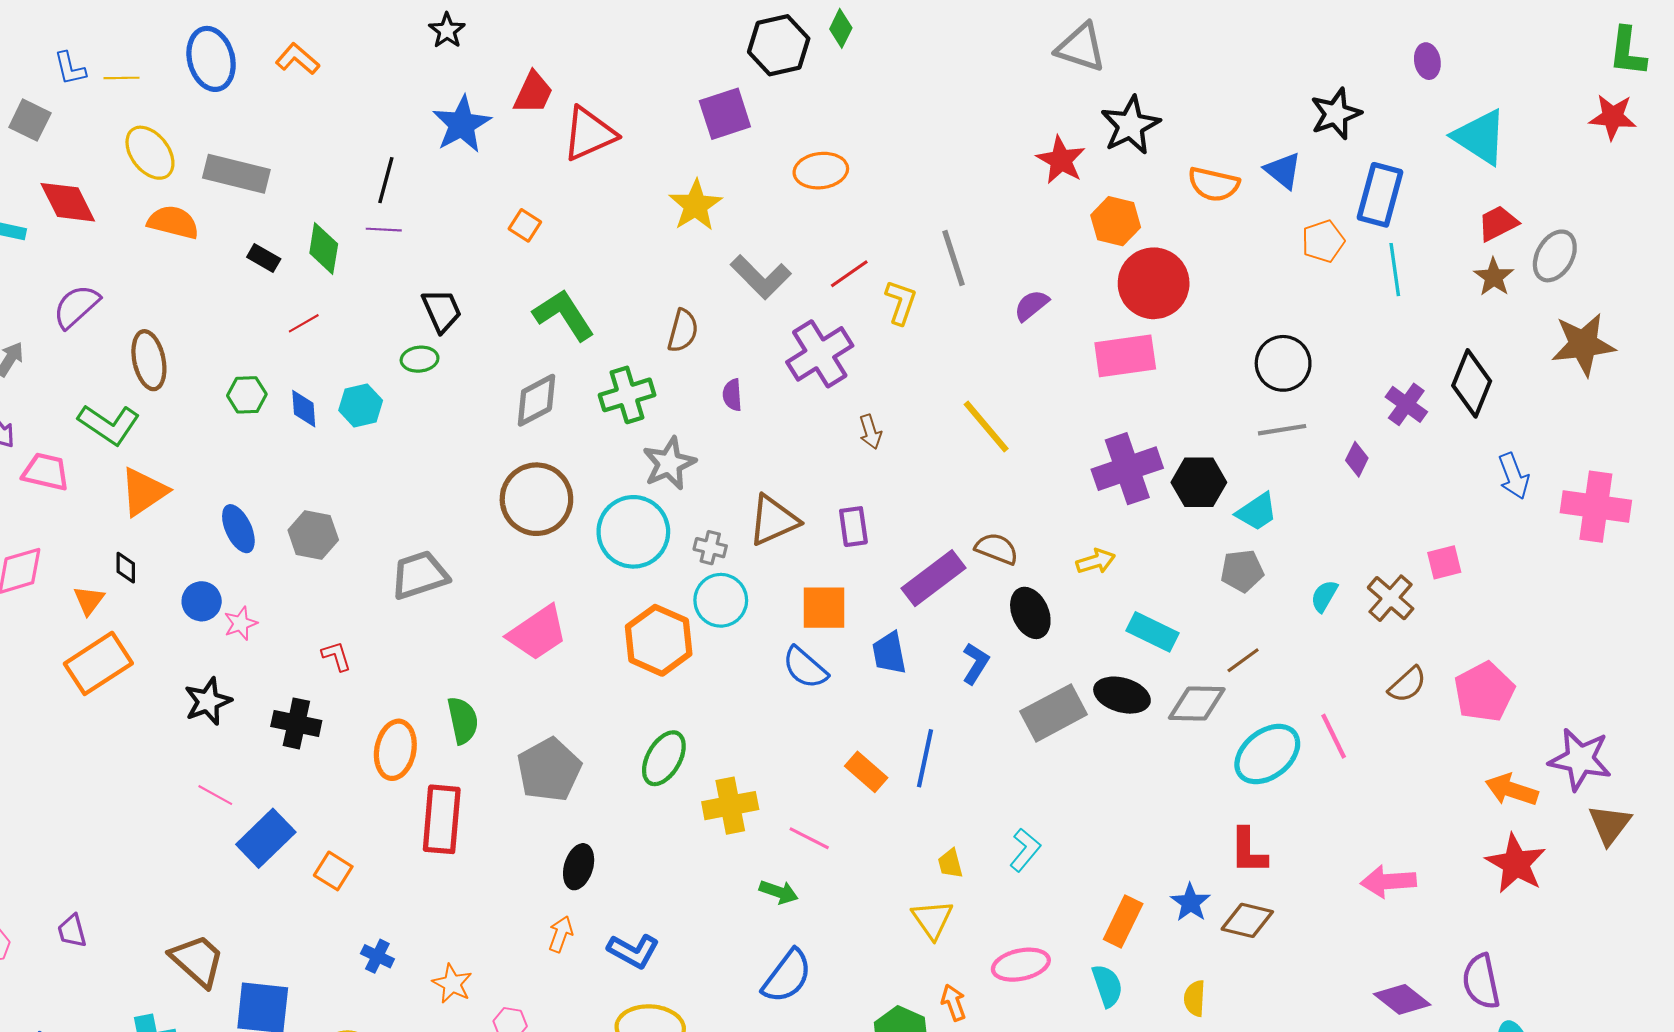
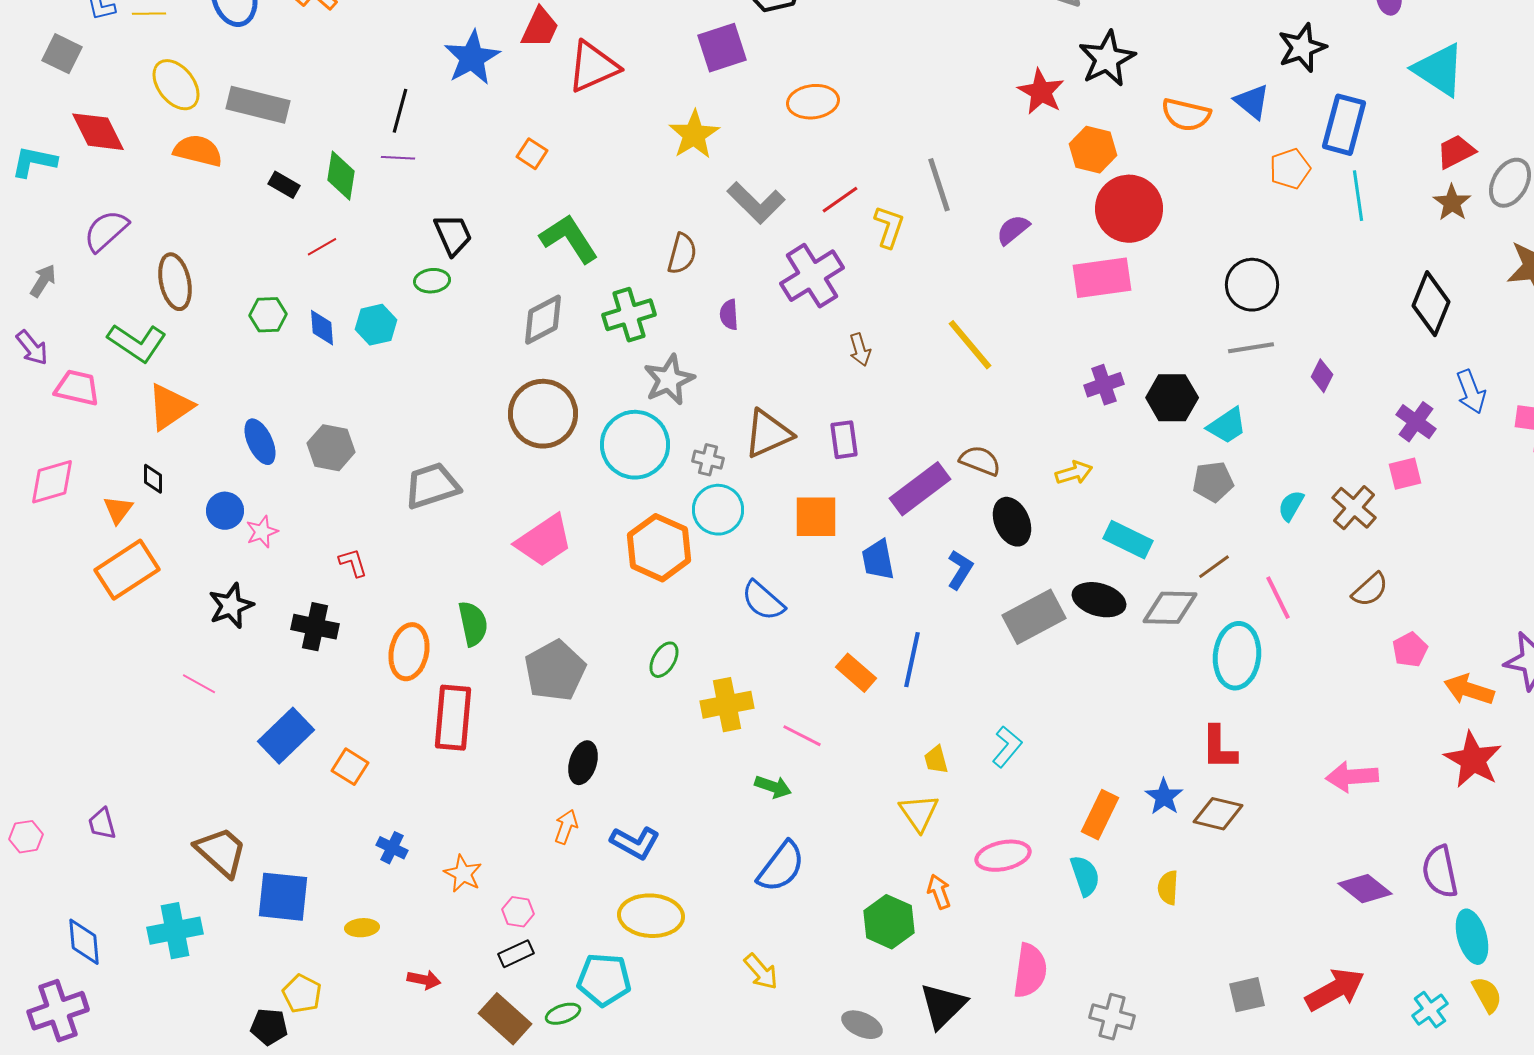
purple cross: (1406, 404) -> (1416, 422), moved
purple cross: (1127, 469) -> (1104, 385), size x0.6
blue semicircle: (805, 668) -> (763, 601), moved
pink pentagon: (1484, 692) -> (1410, 650), moved, size x0.6
pink line: (1334, 736) -> (1278, 598), moved
cyan ellipse: (1267, 754) -> (1237, 656), turned -46
green ellipse: (664, 758) -> (664, 660), size x0.7
pink line: (215, 795) -> (199, 684), moved

